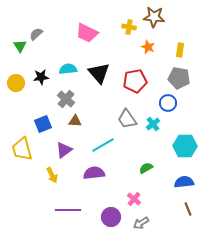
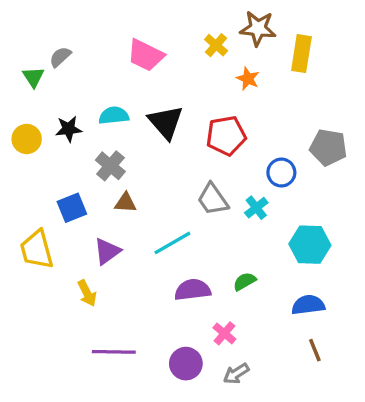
yellow cross: (129, 27) -> (216, 45), turned 32
yellow rectangle: (180, 50) -> (301, 54), moved, size x1.5
gray pentagon: (179, 78) -> (328, 147), moved
purple semicircle: (94, 173) -> (193, 290), moved

